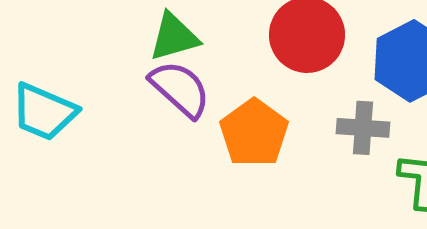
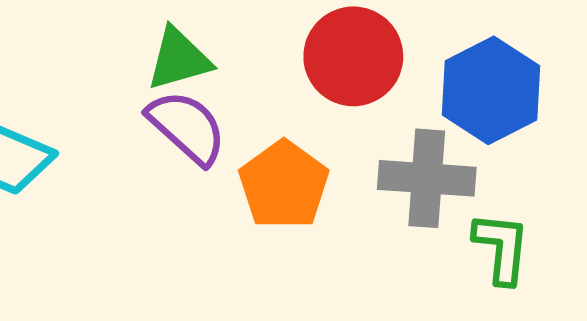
gray cross: (363, 128) -> (427, 178), size x1.4

